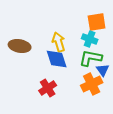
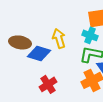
blue diamond: (57, 59) -> (39, 53), moved, turned -55

